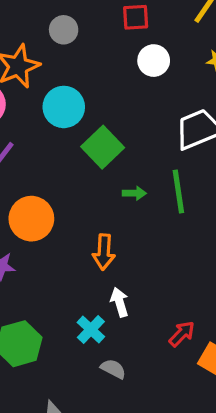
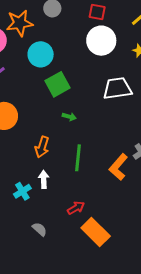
white circle: (154, 61) -> (101, 41), size x1.5
green line: (178, 191) -> (78, 158), moved
gray semicircle: (113, 369) -> (40, 229), moved

